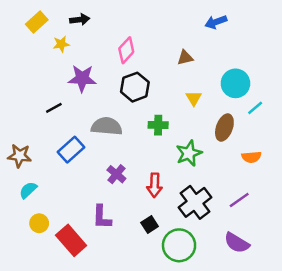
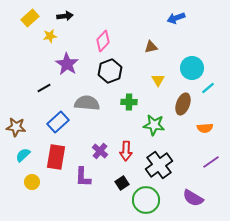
purple star: (82, 78) -> (67, 64), turned 30
green star: (189, 153) -> (154, 125), turned 30
purple cross: (116, 174) -> (100, 151), moved
purple line: (239, 200) -> (211, 162), moved
red rectangle: (71, 240) -> (56, 157), moved, turned 50

